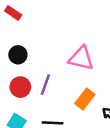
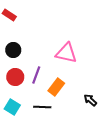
orange rectangle: (85, 99) -> (56, 87), moved

